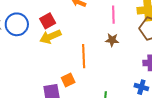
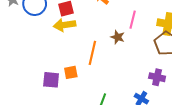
brown star: (112, 40) -> (118, 37), moved

